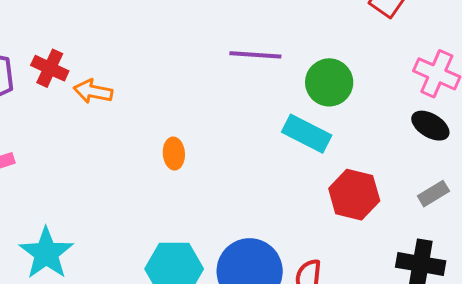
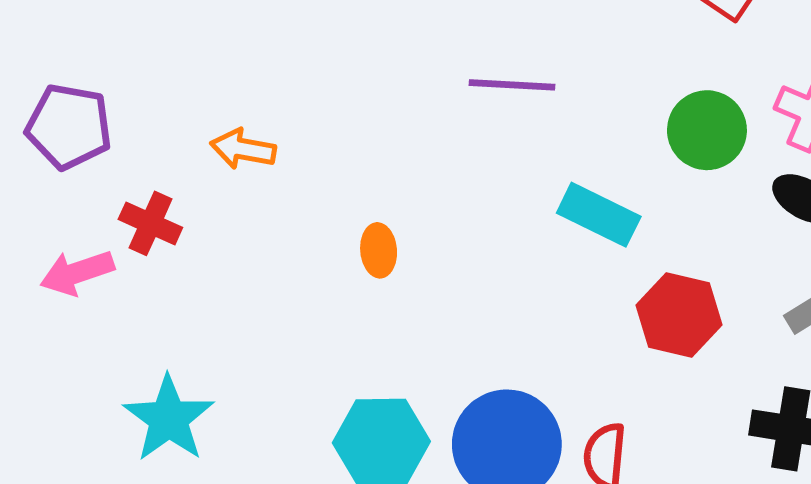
red cross: (50, 68) -> (150, 223), moved
green circle: (329, 82) -> (707, 130), moved

